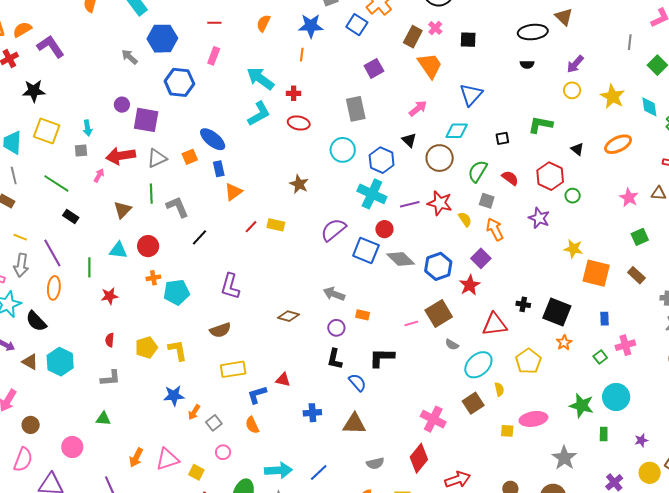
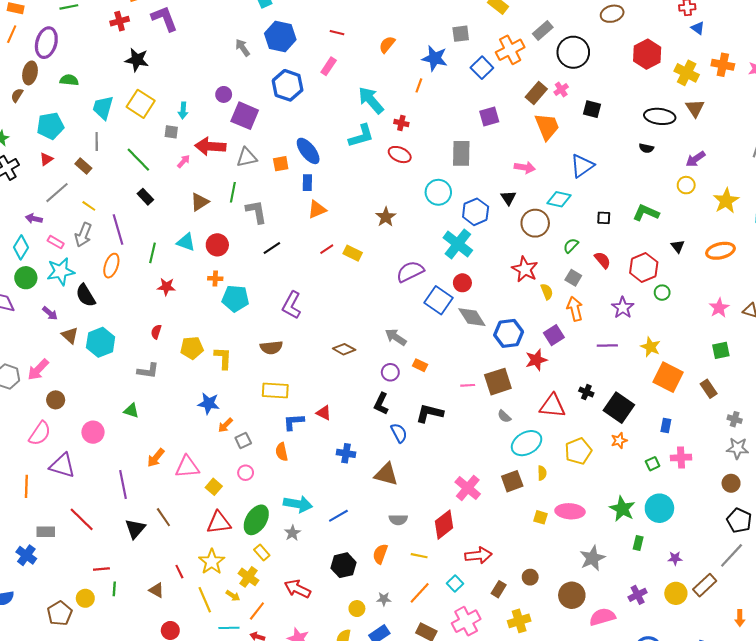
pink arrow: (418, 108) -> (525, 168), turned 36
green semicircle: (478, 171) -> (571, 246), size x0.7
purple line: (410, 204) -> (607, 346), moved

